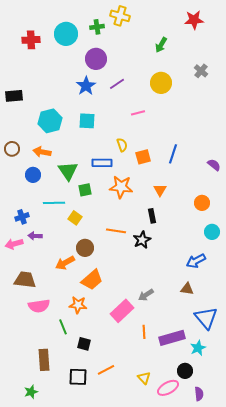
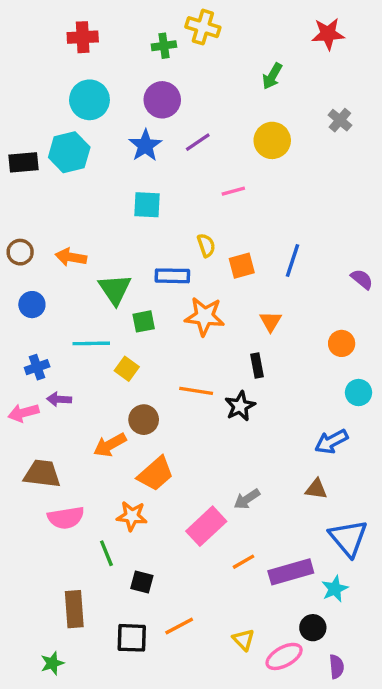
cyan circle: (66, 34) -> (89, 100), moved
red cross: (31, 40) -> (83, 37), moved
cyan hexagon: (50, 121) -> (69, 152), moved
blue circle: (33, 175) -> (32, 305), moved
orange line: (144, 332) -> (243, 562), turned 64

